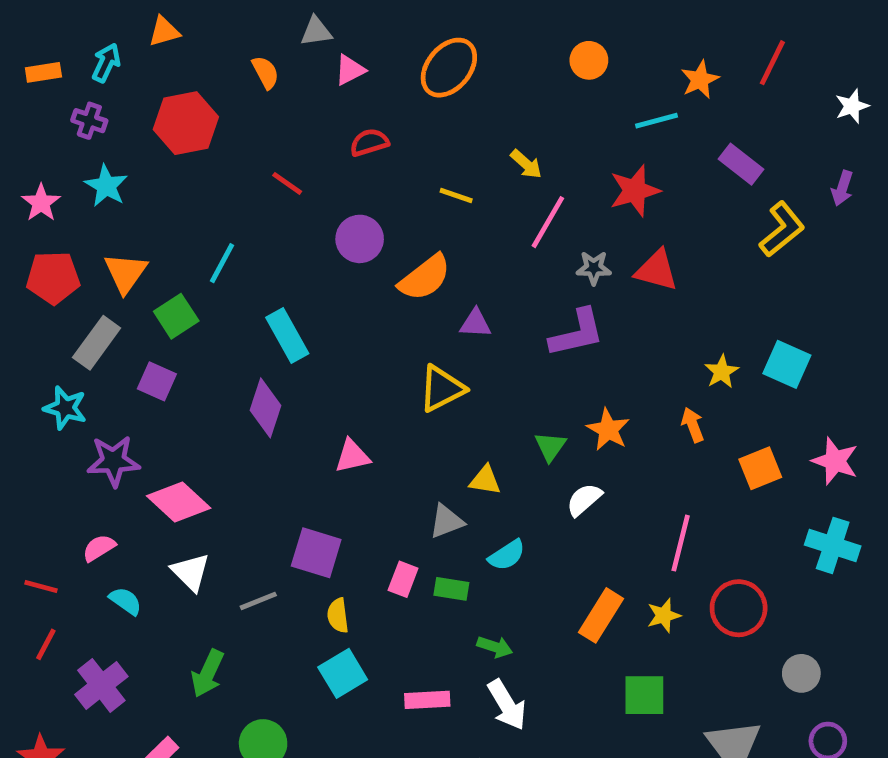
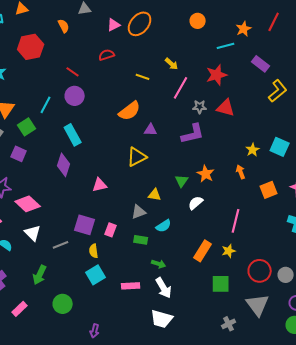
pink triangle: (350, 70) -> (114, 25), moved
purple circle: (360, 239) -> (75, 96), moved
pink rectangle: (403, 579) -> (111, 230), moved
red circle: (739, 608) -> (260, 271), moved

